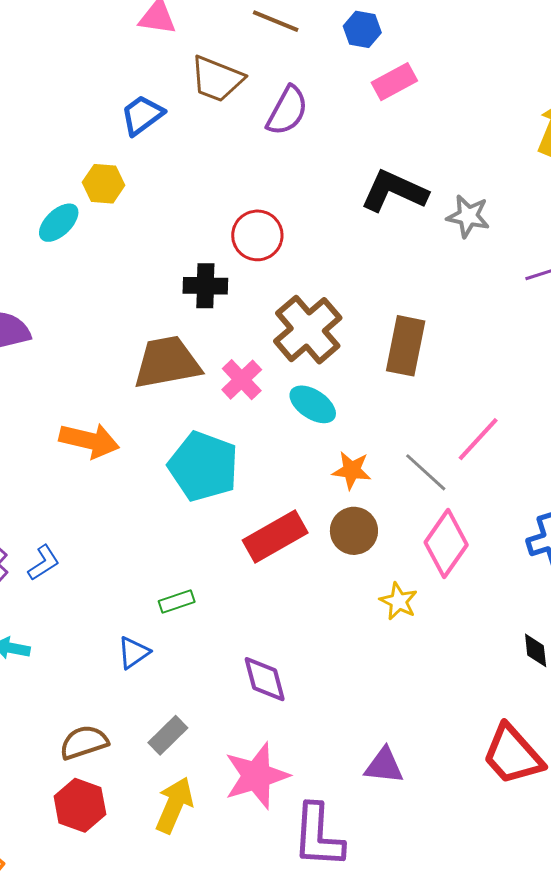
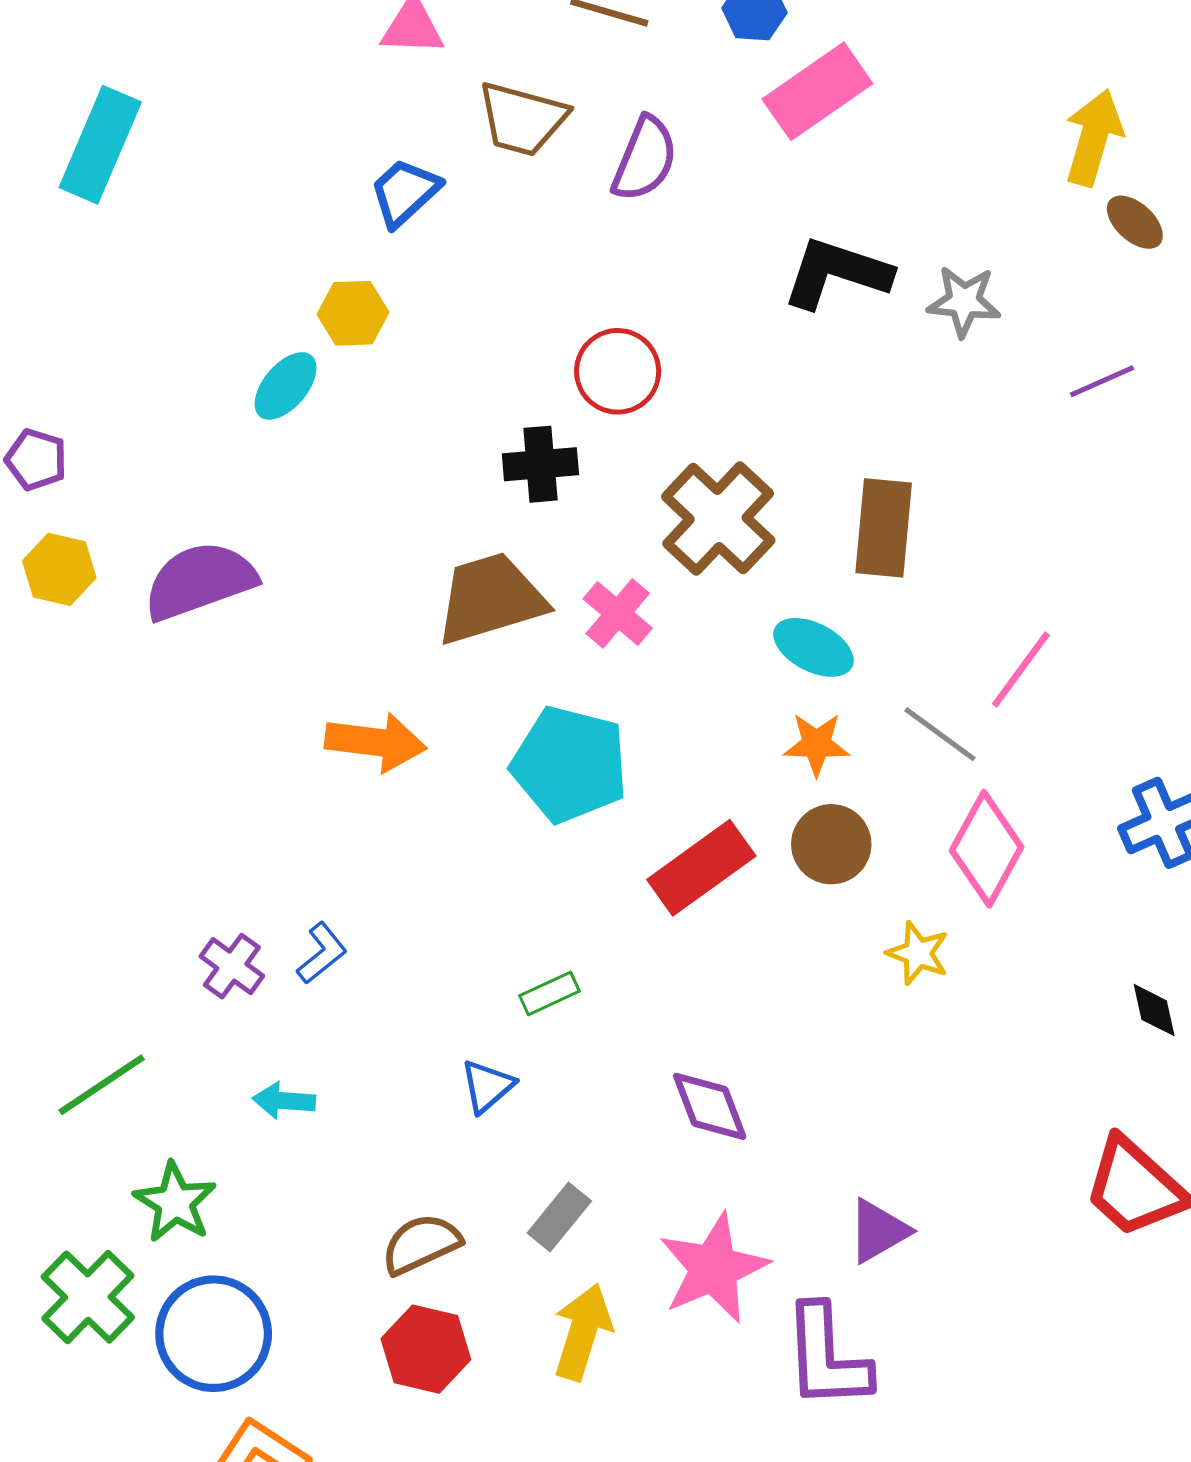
pink rectangle: (394, 82) -> (817, 91), size x1.4
cyan ellipse: (313, 404) -> (813, 647), moved
purple triangle: (384, 766) -> (878, 1231), moved, turned -30

